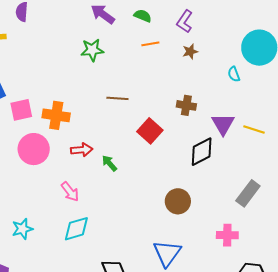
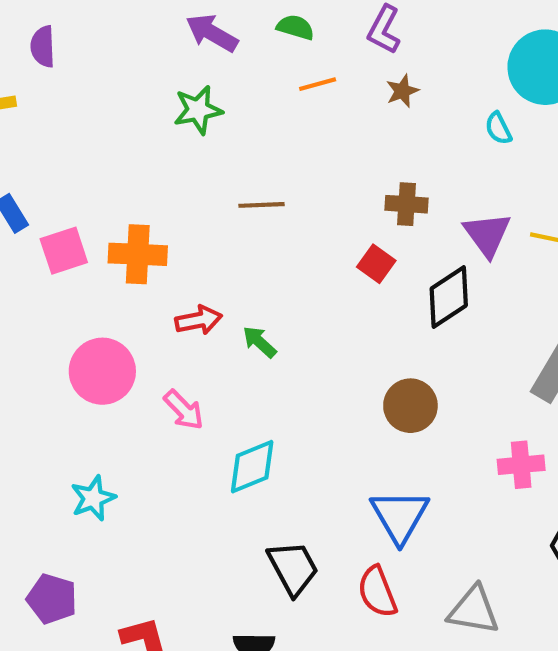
red square: (150, 131) -> (376, 264), moved, size x0.7
pink circle: (34, 149) -> (102, 371), moved
cyan diamond: (76, 229) -> (252, 467), moved

